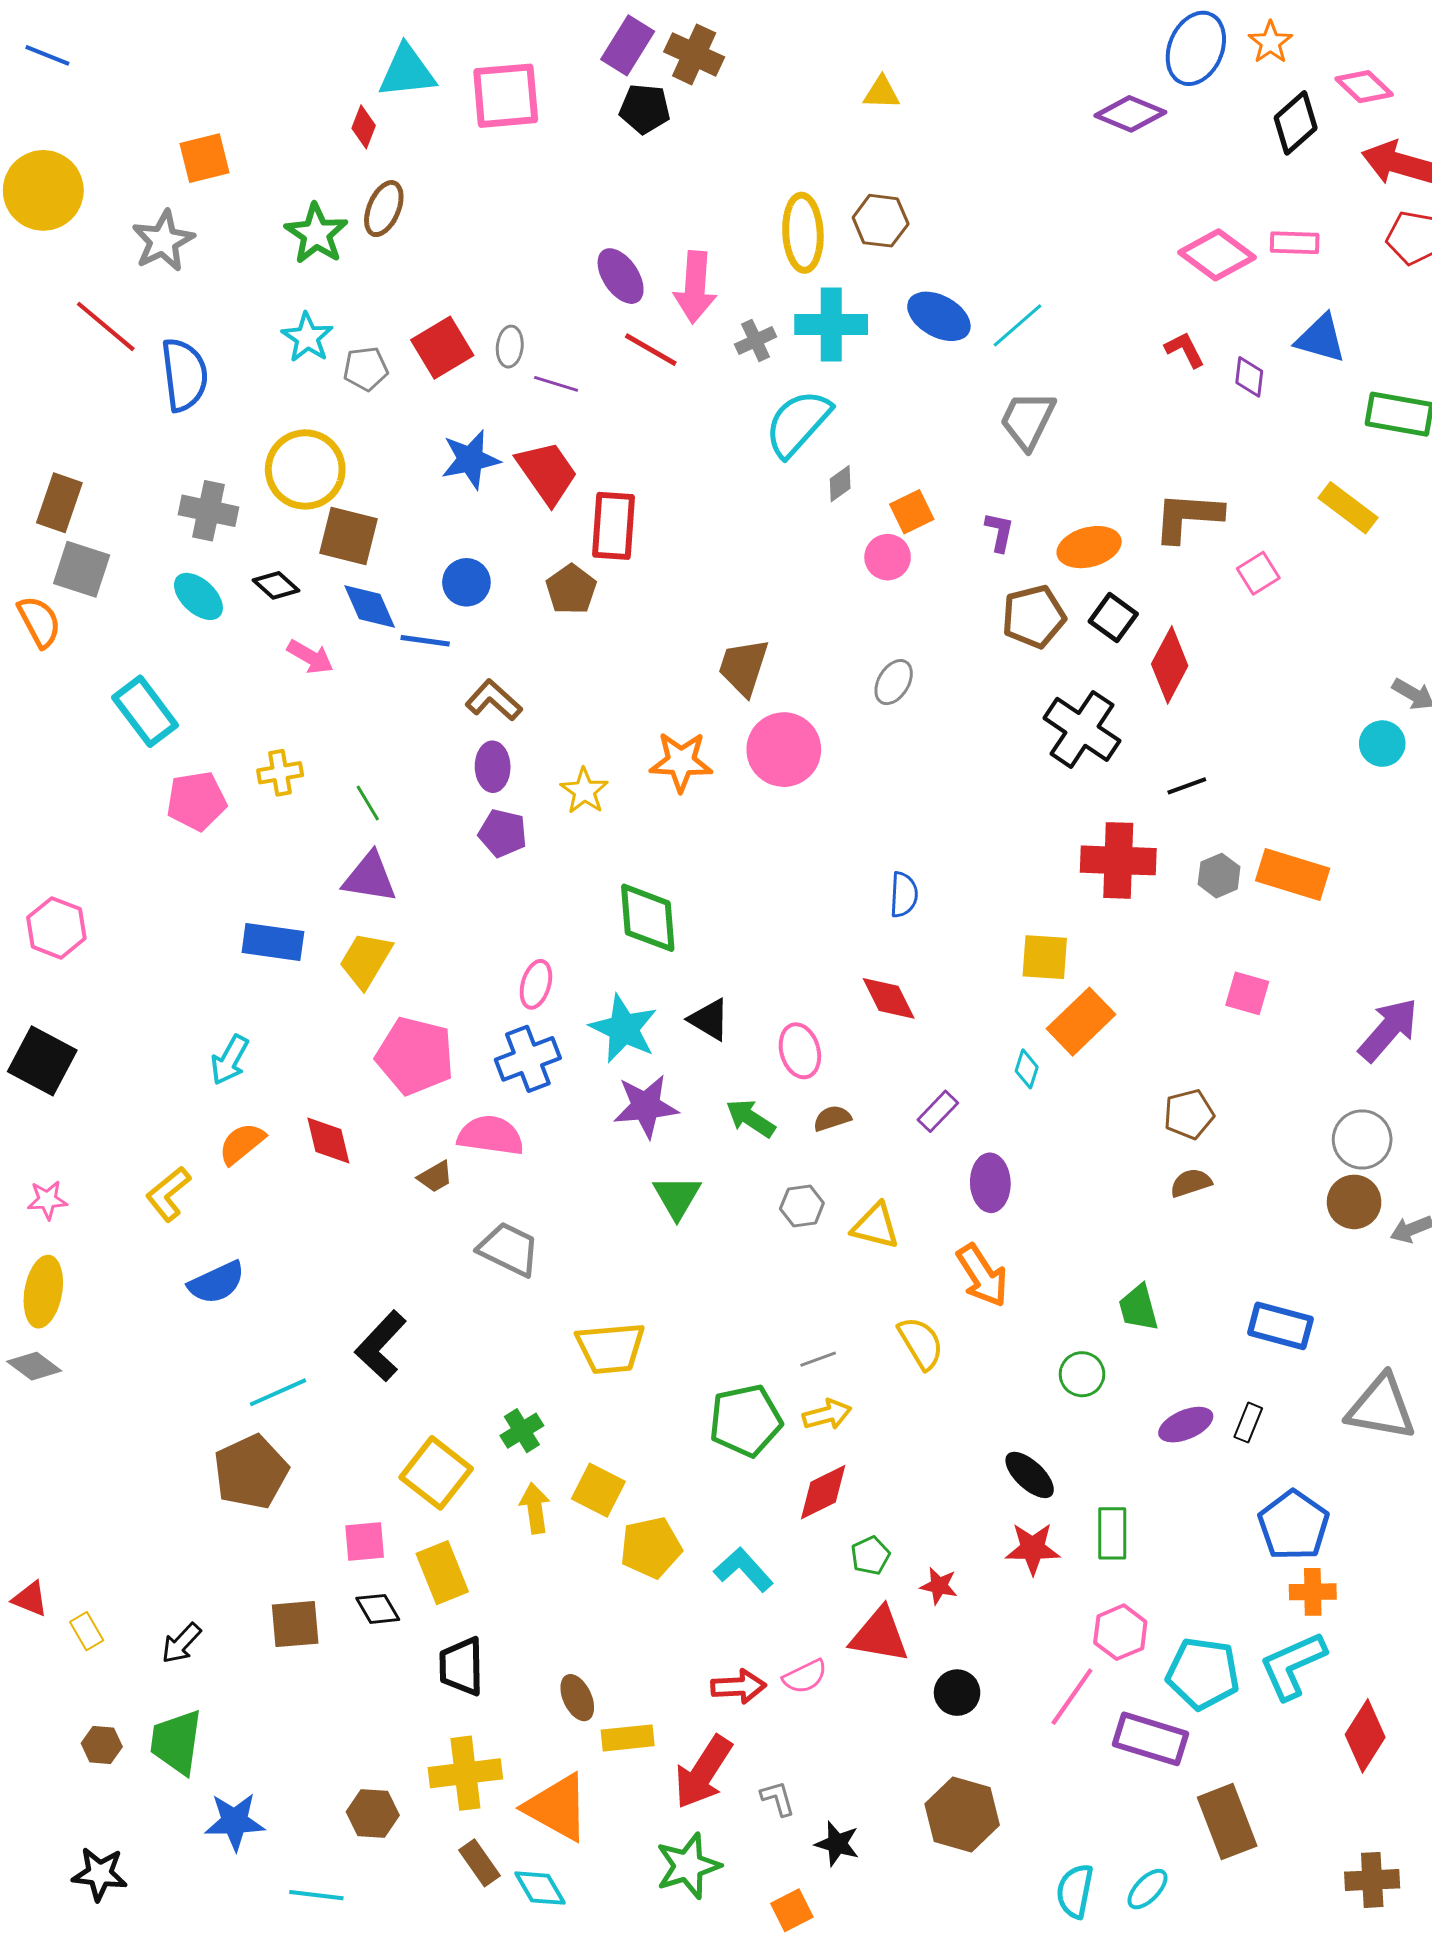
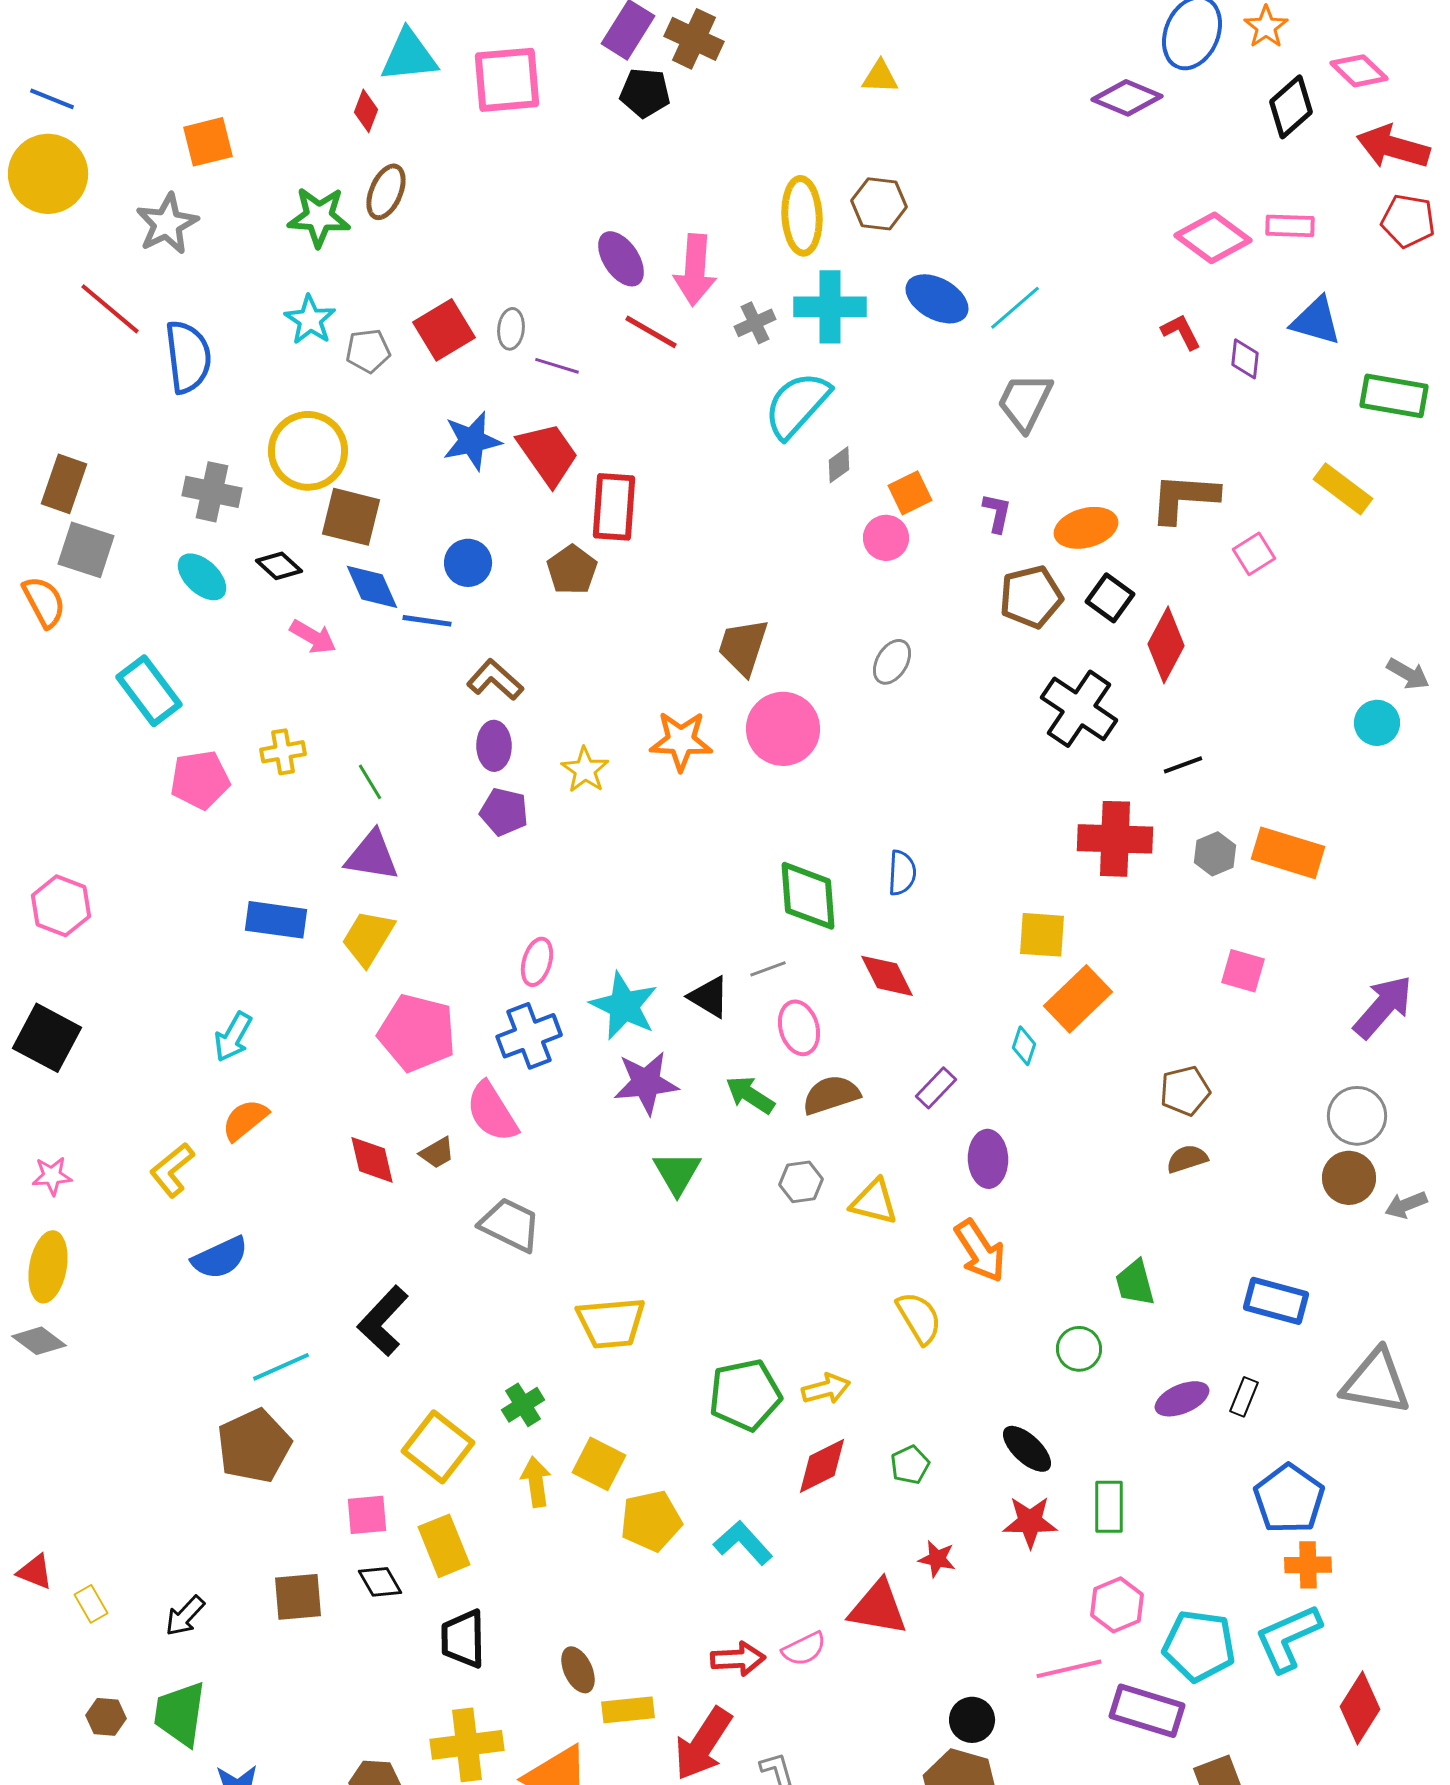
blue line: (47, 55) -> (52, 99), moved
green star: (316, 234) -> (319, 217), turned -30
green diamond: (648, 918) -> (808, 896), moved
brown semicircle: (832, 1118) -> (831, 1095), size x1.5
pink semicircle: (491, 1135) -> (492, 1112), turned -130
red diamond: (328, 1140) -> (372, 1160), moved
gray line: (818, 1359) -> (768, 969), moved
green pentagon: (870, 1556) -> (910, 1465), moved
black circle: (957, 1693) -> (972, 1720), moved
pink line: (1072, 1697) -> (1069, 1669), turned 42

